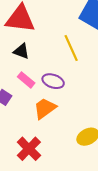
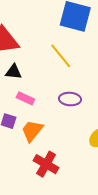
purple ellipse: (53, 81) -> (70, 99), moved
orange trapezoid: (45, 108) -> (32, 131), moved

